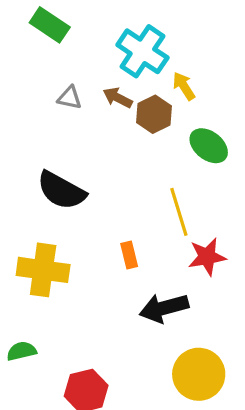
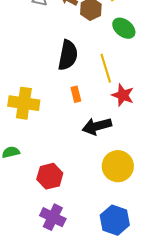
black semicircle: (61, 190) -> (68, 55), moved, turned -108
red star: (207, 257) -> (123, 95), turned 30

